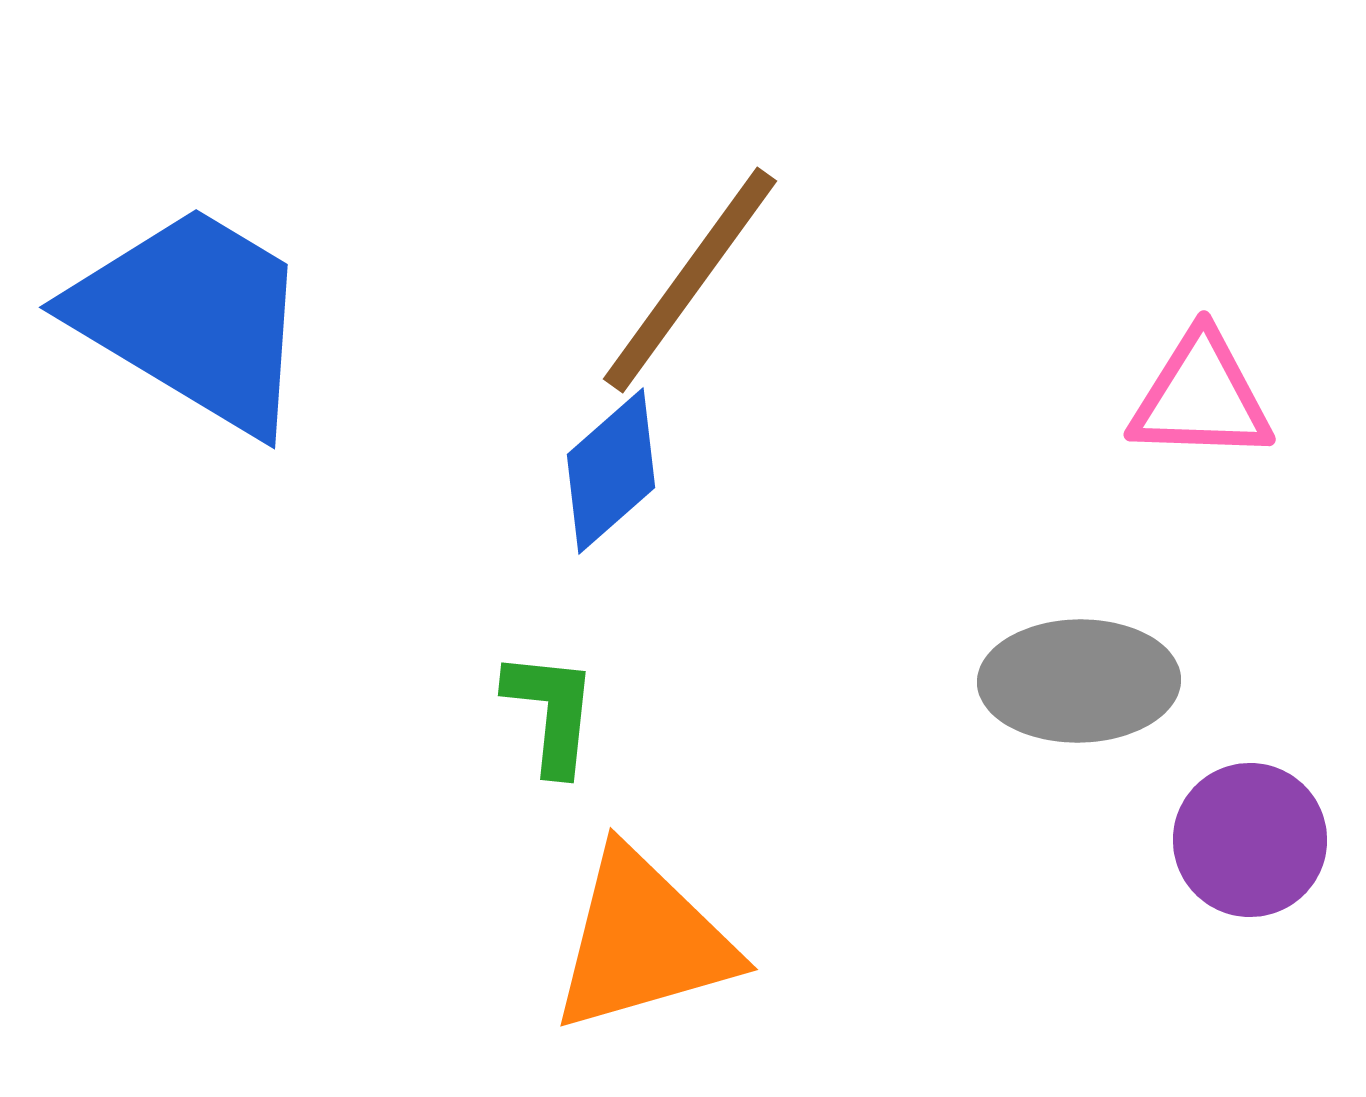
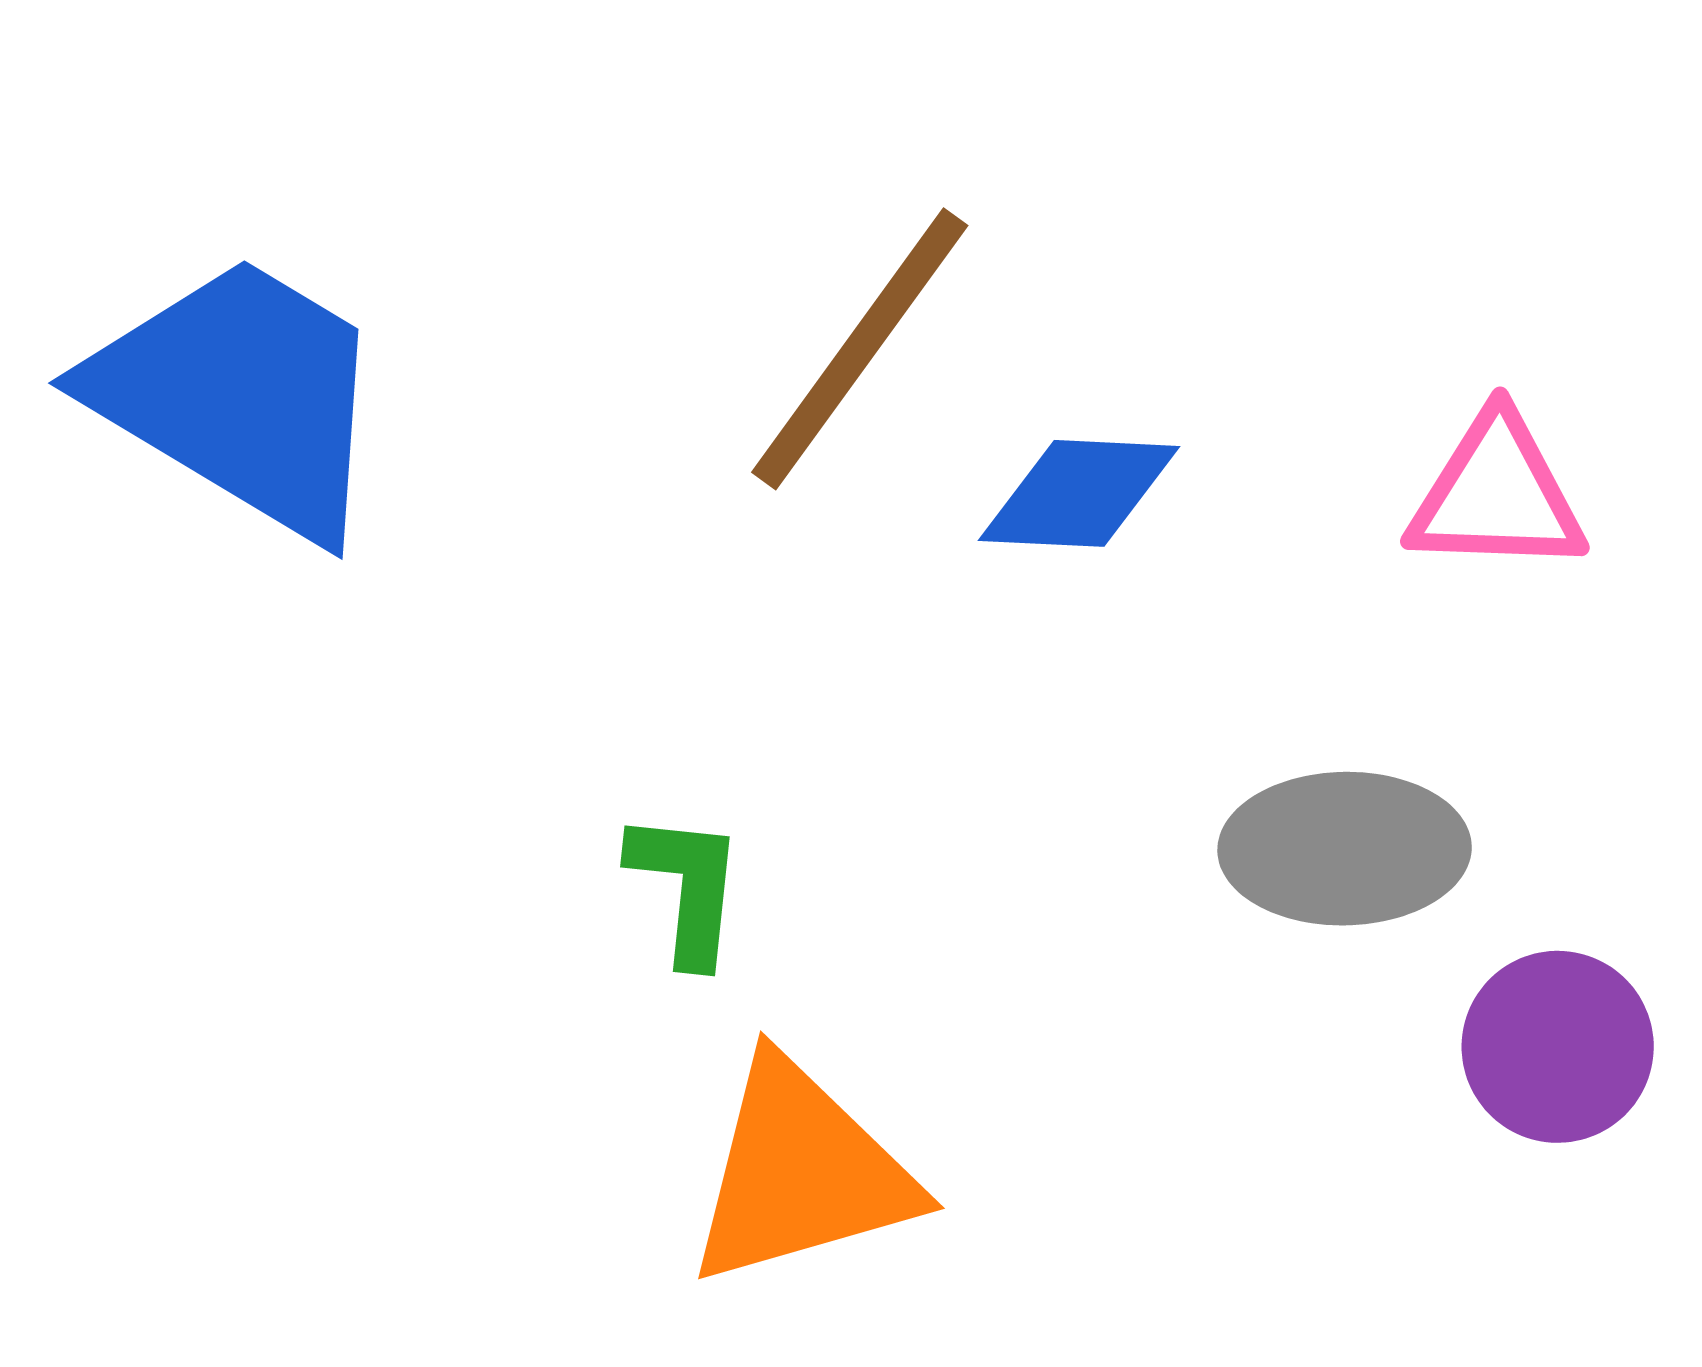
blue diamond: (611, 471) -> (1079, 493), moved, turned 44

